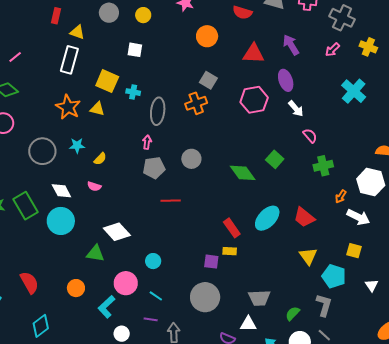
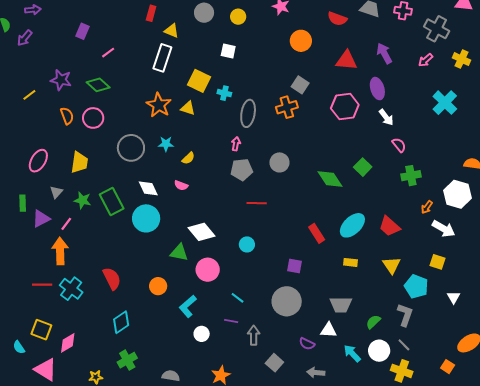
yellow rectangle: (230, 251) -> (350, 262), moved
cyan circle: (153, 261) -> (247, 244), moved
pink circle: (126, 283) -> (208, 270), moved

